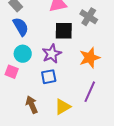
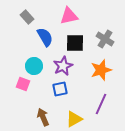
gray cross: (89, 17) -> (105, 39), moved
blue semicircle: (21, 27) -> (45, 37), moved

